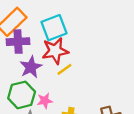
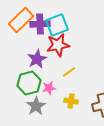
purple cross: (18, 42) -> (40, 24), moved
yellow line: (64, 69) -> (69, 72), moved

